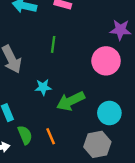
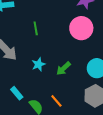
green arrow: (71, 101) -> (63, 68), size x0.7

